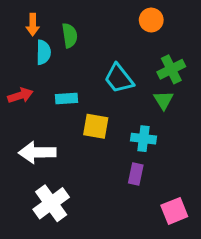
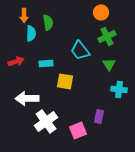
green cross: (171, 69) -> (107, 36), moved
cyan cross: (144, 139) -> (119, 89), moved
purple rectangle: (136, 174) -> (99, 116), moved
white cross: (51, 203) -> (46, 121), moved
pink square: (174, 211) -> (78, 130), moved

